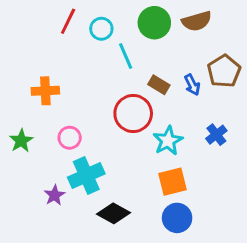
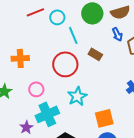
red line: (68, 21) -> (35, 12), turned 42
blue arrow: (192, 85) -> (117, 34), moved
red circle: (133, 113) -> (65, 64), moved
cyan star: (168, 141) -> (77, 96), moved

